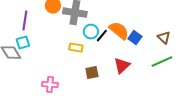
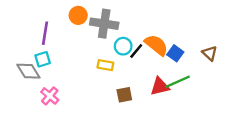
green line: (162, 62) -> (178, 82), moved
red triangle: (122, 66) -> (160, 86), turned 30
pink cross: (50, 85) -> (50, 96), moved, turned 35

